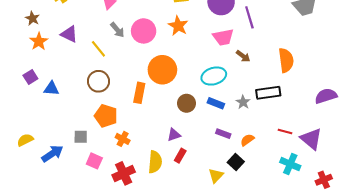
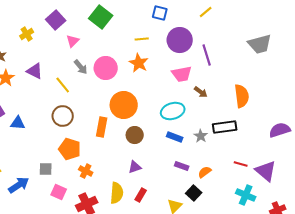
brown circle: (187, 103) -> (135, 135), moved
red rectangle: (180, 156) -> (141, 195), moved

